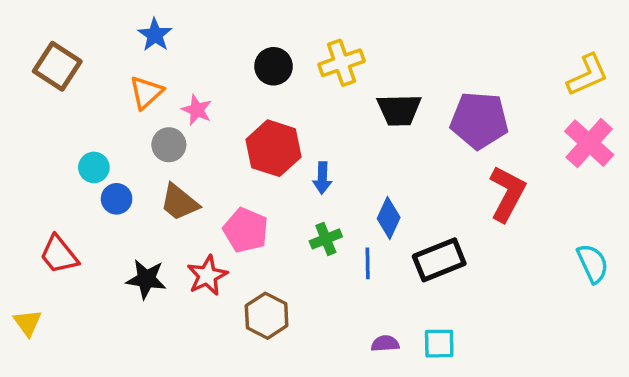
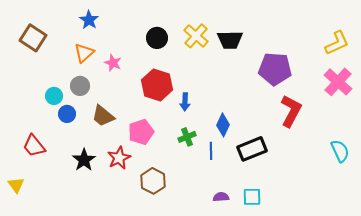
yellow cross: (342, 63) -> (196, 36), turned -30
black trapezoid: (399, 110) -> (230, 40), moved
gray circle: (169, 145) -> (80, 86), moved
pink pentagon: (246, 230) -> (141, 132), turned 30
black star: (146, 279) -> (84, 160), turned 30

